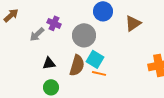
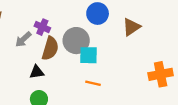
cyan square: (95, 59) -> (89, 55), moved, turned -30
brown semicircle: (77, 65) -> (50, 48), moved

